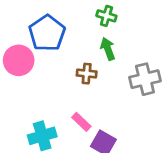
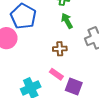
brown cross: (87, 74) -> (60, 49), moved

